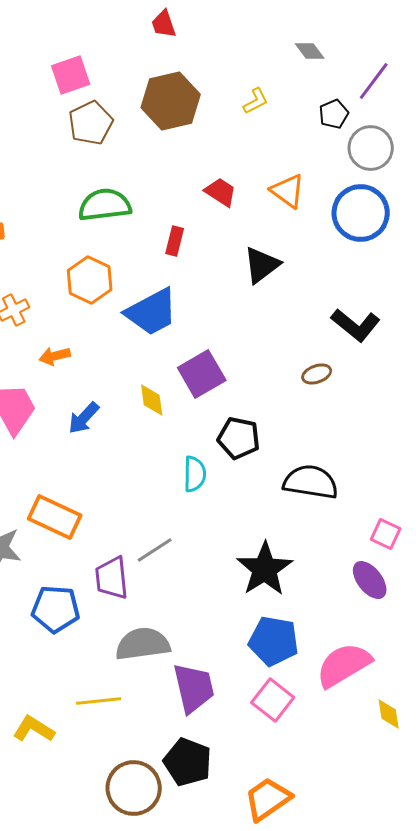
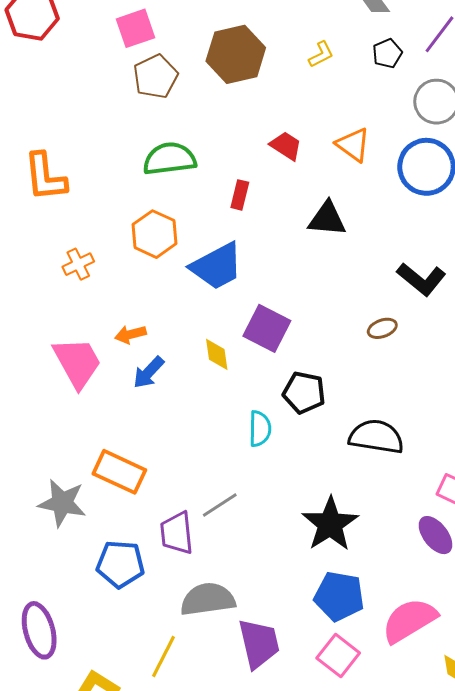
black pentagon: (334, 114) -> (387, 53), moved
black triangle: (262, 265) -> (327, 219), turned 42
orange arrow: (55, 356) -> (130, 334), moved
purple square: (202, 374) -> (267, 328), turned -33
yellow line: (99, 701) -> (164, 656), turned -57

